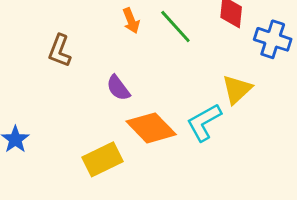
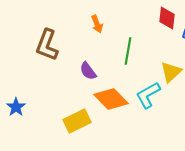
green line: (175, 26) -> (128, 51), moved, turned 52
brown L-shape: (60, 51) -> (47, 45), size x1.4

